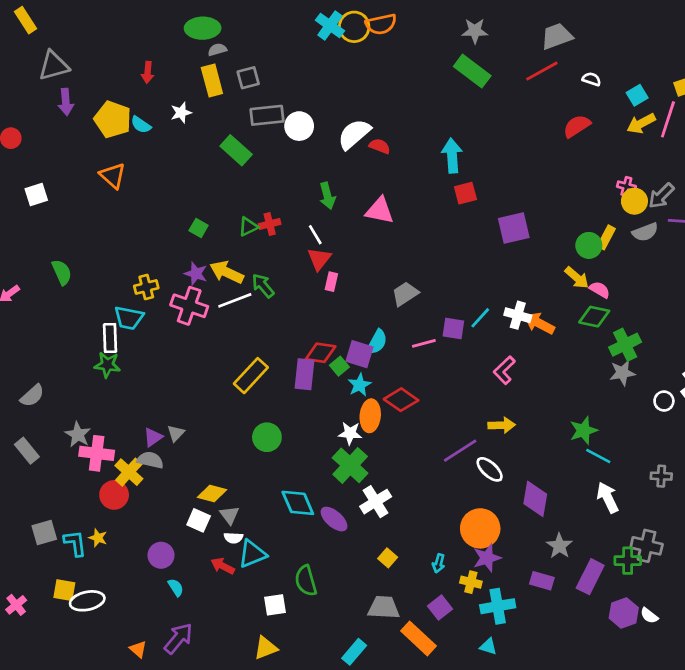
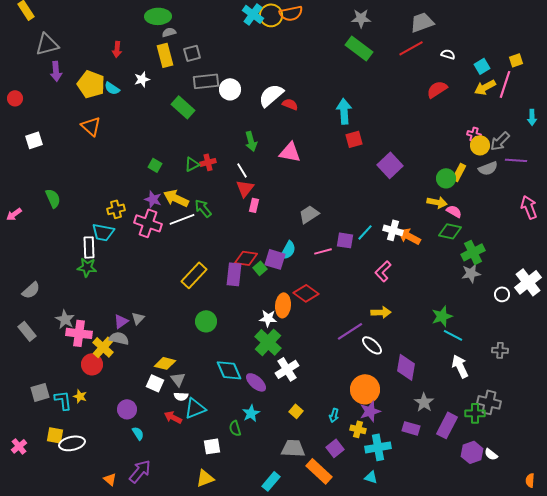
purple square: (514, 228) -> (390, 165), turned -30
yellow arrow: (577, 278) -> (437, 202), turned -30
cyan star: (359, 385) -> (251, 413), moved
green semicircle: (306, 581) -> (235, 428), size x0.7

